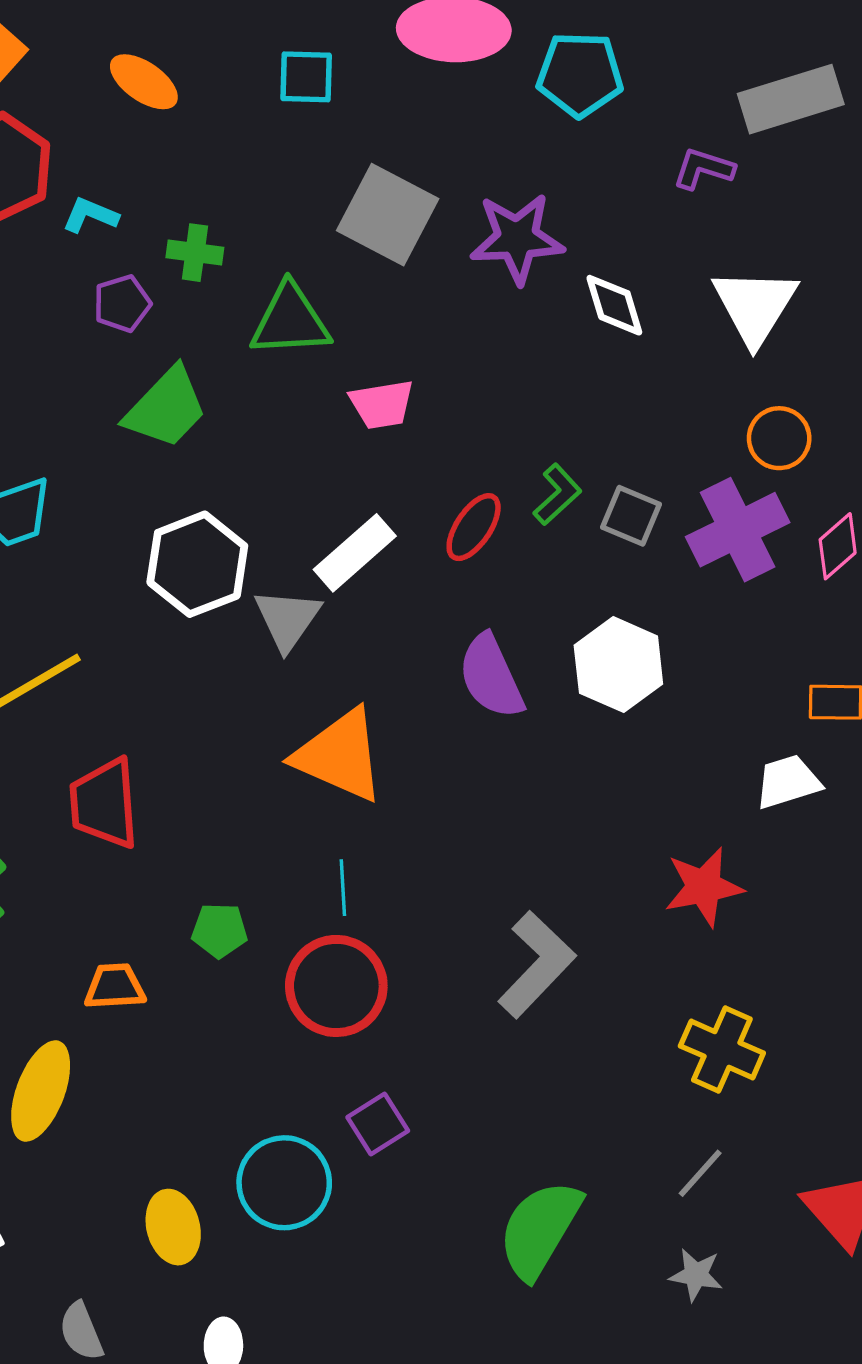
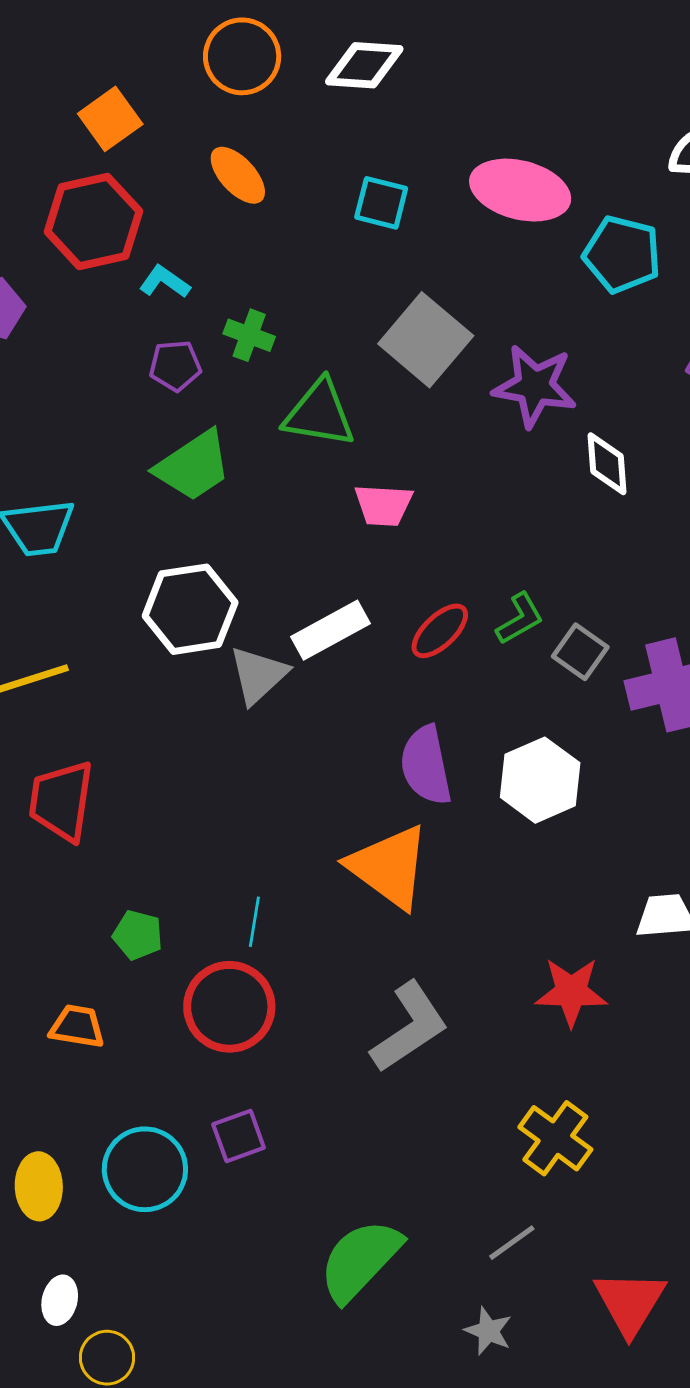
orange triangle: (340, 755) -> (389, 867), moved
orange trapezoid: (115, 987) -> (77, 1026), moved

